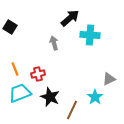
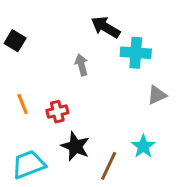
black arrow: (70, 18) -> (106, 27), turned -108
gray triangle: (109, 79) -> (157, 95), moved
cyan trapezoid: (20, 93) -> (29, 164), moved

